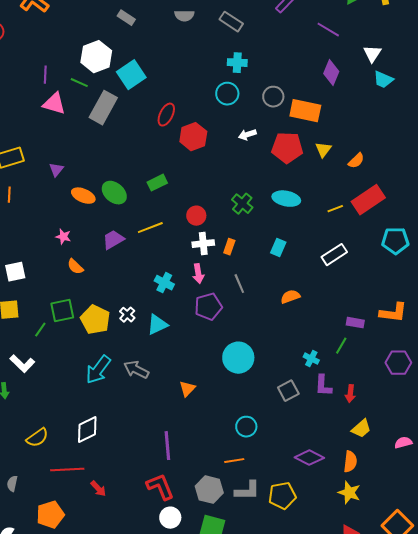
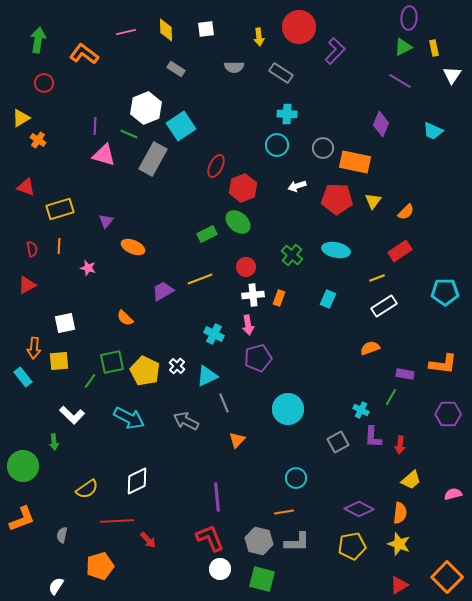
purple line: (328, 30) -> (400, 81), moved
white triangle: (372, 54) -> (452, 75), moved
green ellipse: (114, 193) -> (238, 222), moved
red rectangle: (368, 200) -> (400, 251), moved, size x0.7
yellow line: (335, 209) -> (377, 278), moved
pink star: (63, 237) -> (88, 268), moved
gray line: (239, 284) -> (224, 403), moved
orange semicircle: (290, 297) -> (370, 348), moved
cyan arrow: (98, 370) -> (129, 418), moved, turned -100
yellow pentagon: (282, 496) -> (352, 546), moved

